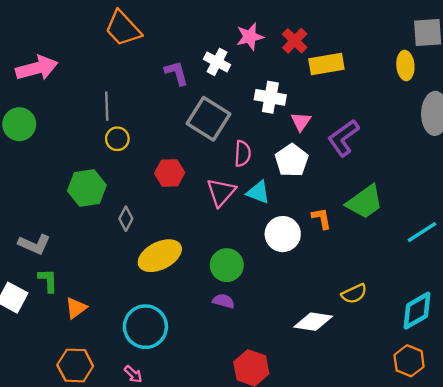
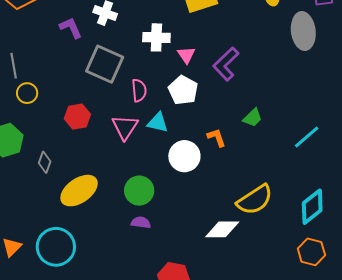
green trapezoid: (365, 202) -> (253, 118), size x0.6
yellow semicircle: (354, 294) -> (255, 200), size x1.6
cyan circle: (145, 327) -> (56, 247), moved

